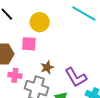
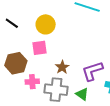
purple L-shape: (76, 77) -> (92, 71), turned 115

